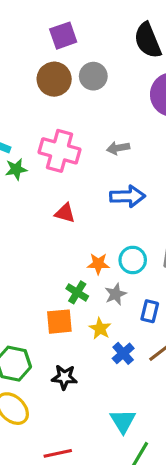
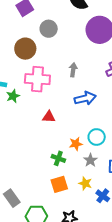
brown circle: (54, 79) -> (25, 49), moved
gray arrow: (118, 148) -> (73, 70), turned 120
green cross: (77, 292) -> (58, 158), moved

